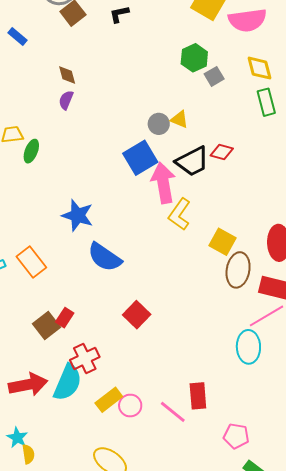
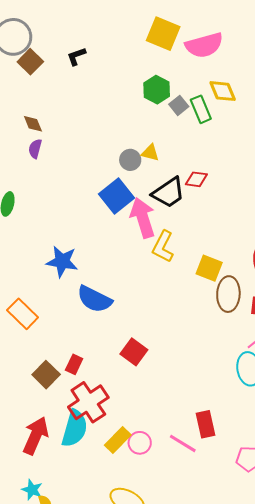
green rectangle: (266, 102) -> (201, 109), moved
red rectangle: (65, 318) -> (74, 364), moved
red cross: (85, 358) -> (88, 402), size x1.4
red arrow: (28, 385) -> (36, 436), turned -48

